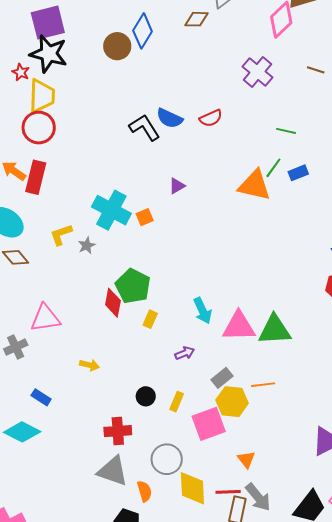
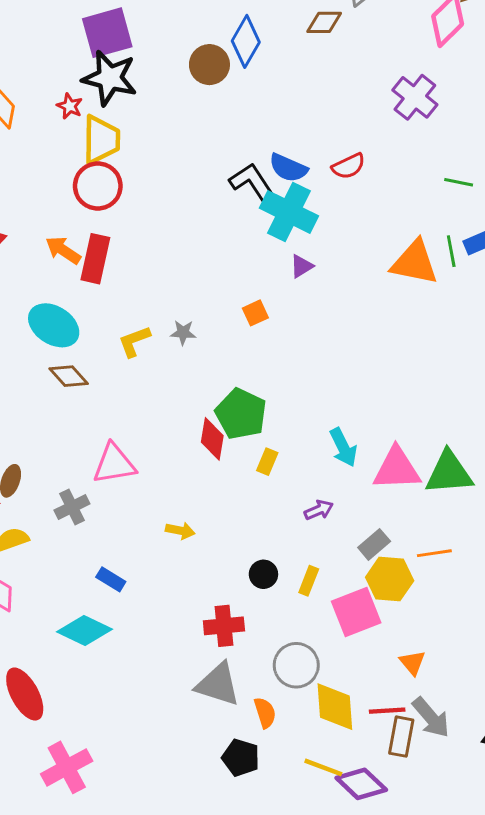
green line: (273, 168) -> (451, 251), moved, turned -45
cyan cross: (111, 210) -> (289, 212), moved
gray star: (87, 245) -> (183, 333), moved, turned 30

